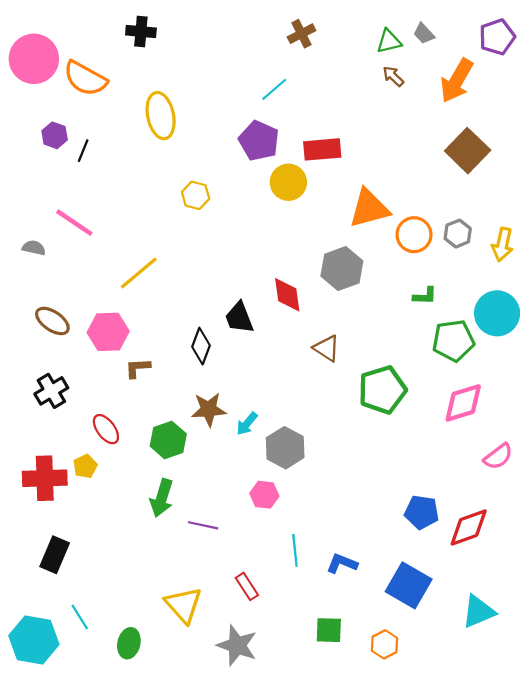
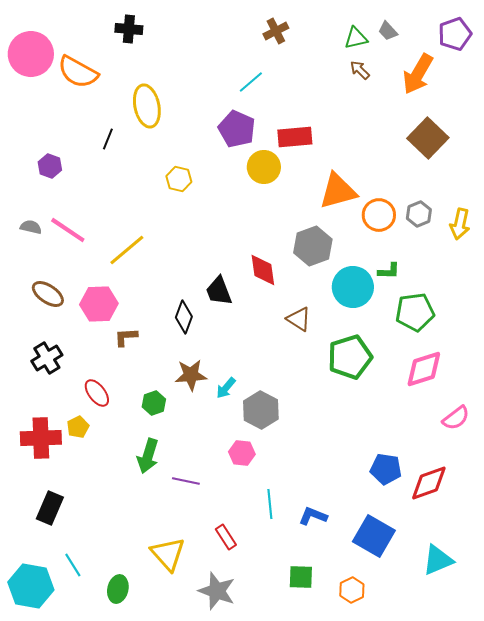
purple hexagon: (55, 135) -> (50, 166), moved
black line: (83, 151) -> (108, 139), moved
pink line: (74, 223) -> (68, 230), moved
cyan circle: (497, 313) -> (353, 287), moved
green hexagon: (168, 440) -> (154, 403), size x0.7

